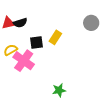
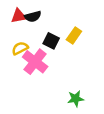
black square: (36, 43) -> (51, 41), turned 32

